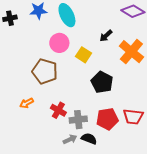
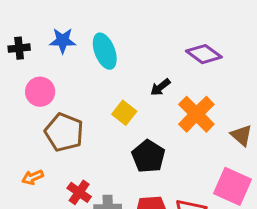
pink circle: (59, 43) -> (40, 92), moved

